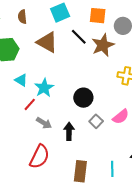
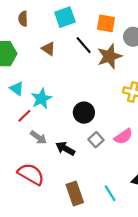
brown triangle: (47, 42) -> (48, 49), size x0.6
black arrow: (69, 131) -> (65, 149), turned -66
red semicircle: (40, 157) -> (31, 174), turned -90
cyan line: (112, 169) -> (110, 193), turned -35
brown rectangle: (80, 171) -> (75, 193), turned -30

